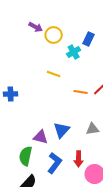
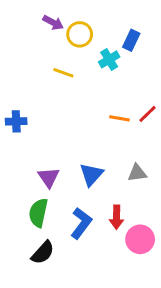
yellow line: (54, 74) -> (63, 73), moved
purple triangle: (41, 137) -> (49, 177), moved, turned 42

